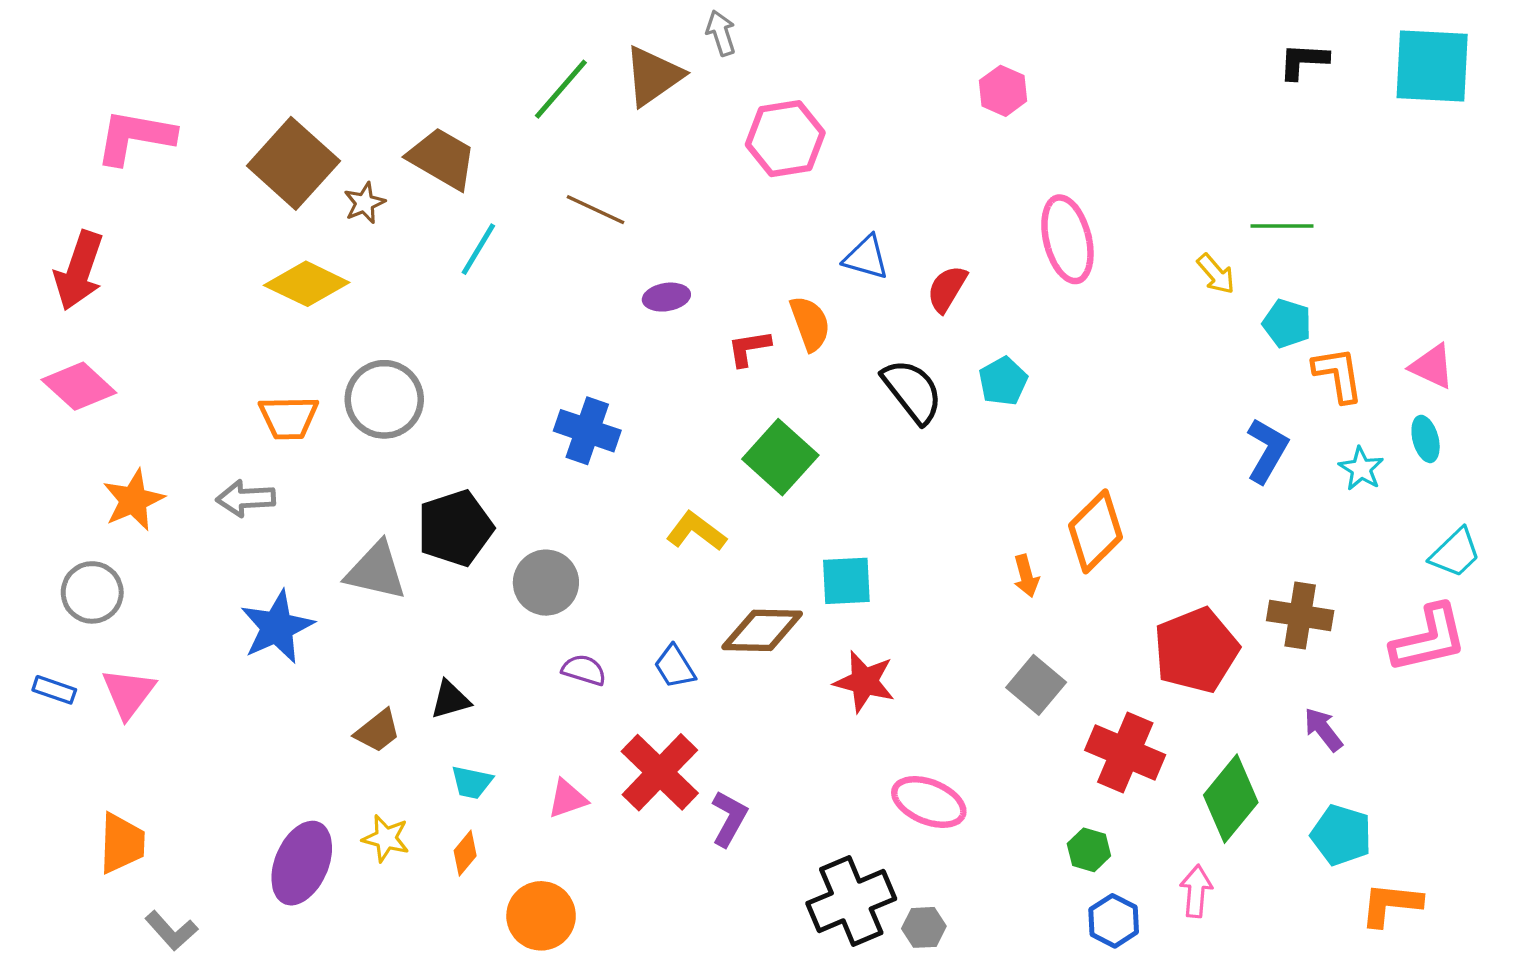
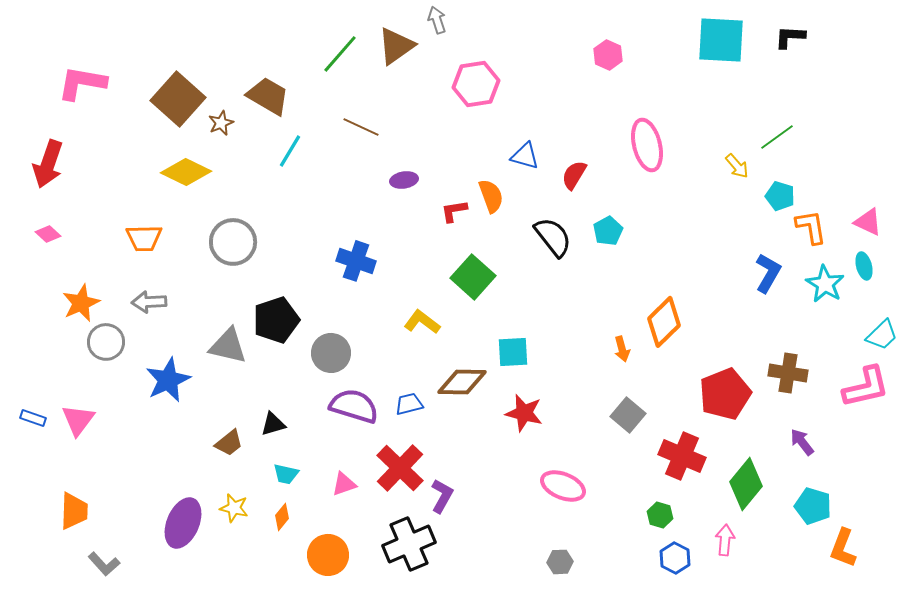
cyan square: (1432, 66) -> (721, 40), moved
green line: (1282, 226) -> (777, 137), turned -36
pink diamond: (79, 386) -> (48, 234), size x0.6
orange trapezoid: (289, 418) -> (144, 238), moved
cyan star: (1361, 469) -> (825, 284), size x1.4
gray circle: (92, 592) -> (106, 342), moved
blue trapezoid: (675, 667) -> (409, 404), turned 108
purple semicircle: (584, 670) -> (354, 406), size x1.8
black cross: (851, 901) -> (409, 544), moved
orange L-shape: (1391, 904) -> (843, 548), turned -75

